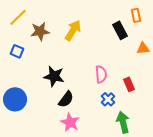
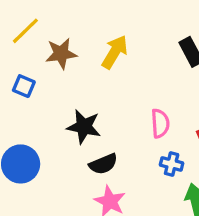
black semicircle: (66, 99) -> (103, 164), turned 30
blue cross: (108, 99) -> (172, 164), turned -32

